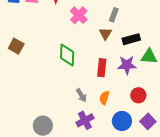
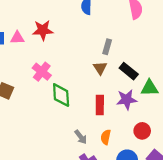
pink cross: (79, 15) -> (42, 72), moved
black rectangle: (131, 39) -> (129, 71), turned 60

